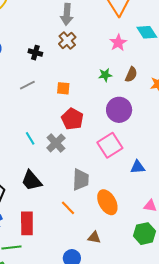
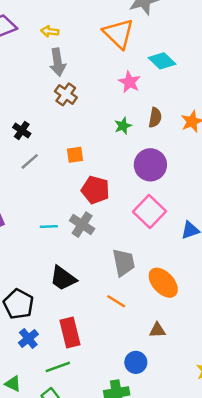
black cross: (35, 53) -> (22, 130), moved, turned 32
cyan line: (30, 138) -> (49, 226), turned -48

